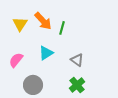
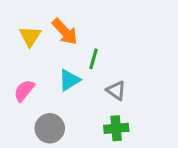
green line: (62, 28) -> (94, 59), moved
green cross: (77, 85) -> (116, 128), turned 35

